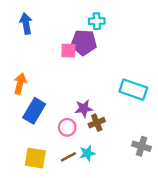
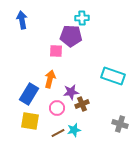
pink square: (68, 51) -> (56, 51), moved
orange arrow: (20, 84) -> (50, 79), moved
yellow square: (35, 158) -> (30, 121), moved

